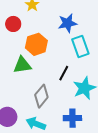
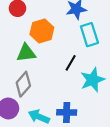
gray diamond: (41, 96) -> (23, 84), moved
blue cross: (72, 118) -> (67, 112), moved

